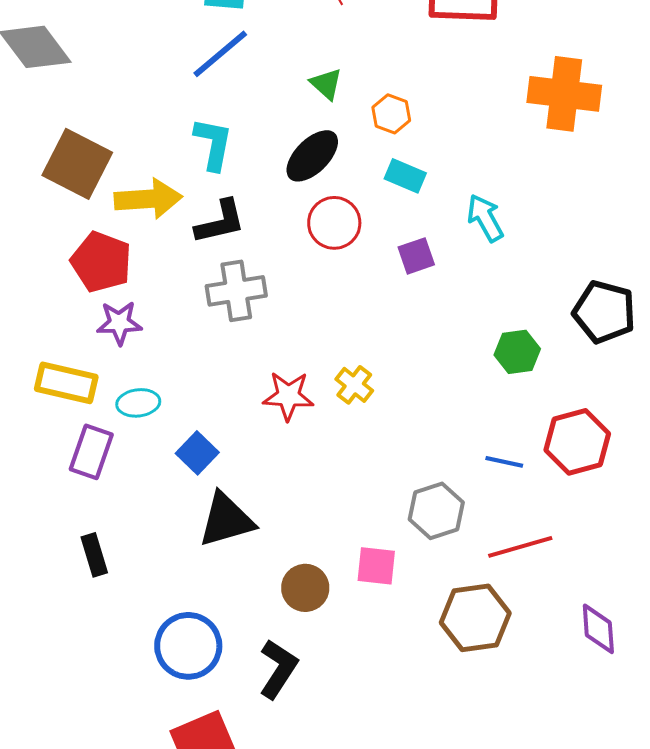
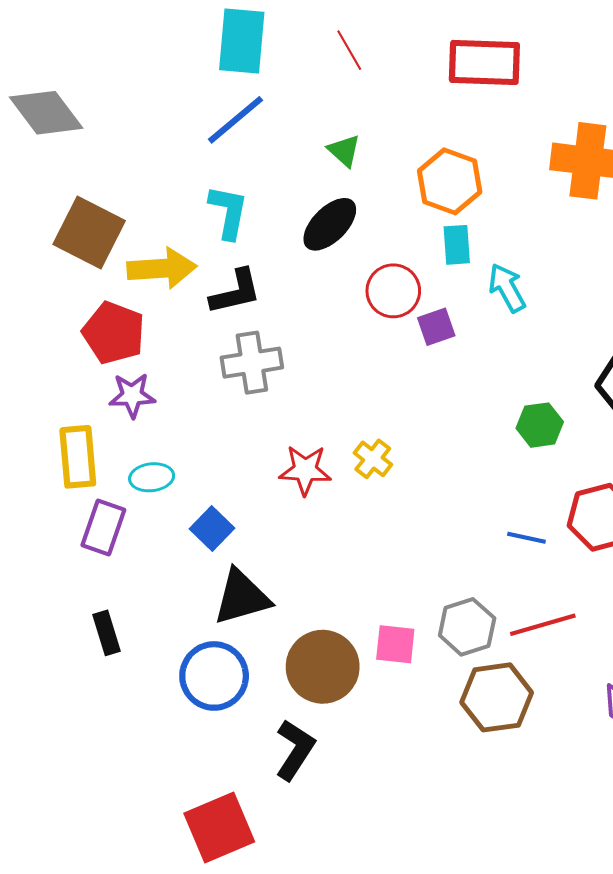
orange hexagon: (391, 114) -> (450, 181), moved, size x1.6
cyan rectangle: (405, 176) -> (457, 245), moved, turned 63
red circle: (334, 223) -> (393, 291), moved
yellow rectangle: (66, 383) -> (78, 457), turned 72
gray hexagon: (436, 511) -> (467, 627), moved
brown circle: (305, 588) -> (323, 667), size x1.5
blue circle: (188, 646) -> (214, 676), moved

